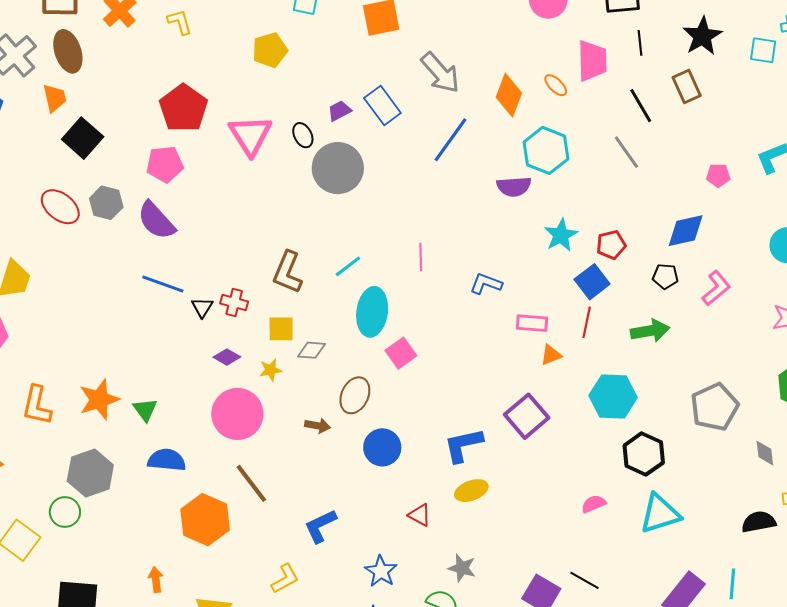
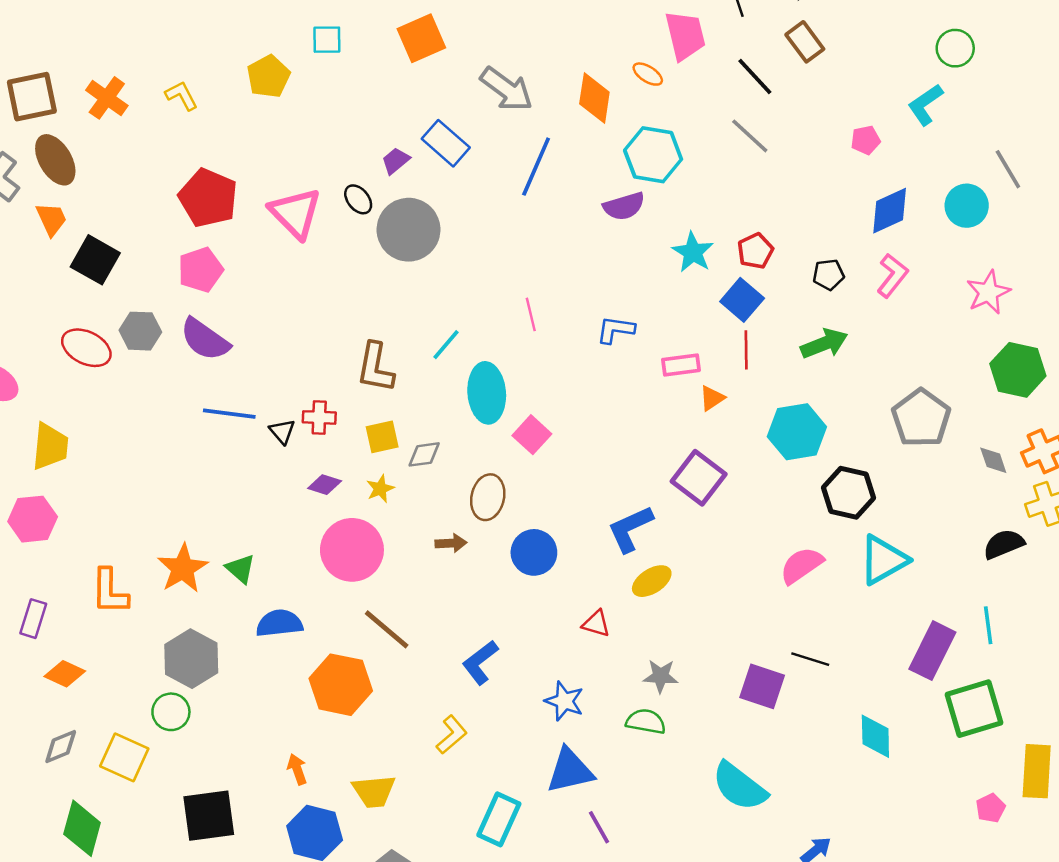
yellow pentagon: (270, 50) -> (268, 76), moved
blue diamond: (686, 231) -> (890, 211), moved
pink semicircle: (594, 504) -> (802, 565), size x1.5

